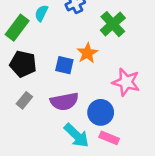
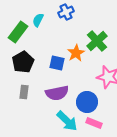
green cross: (113, 24) -> (97, 41), moved
black pentagon: (23, 64) -> (23, 62), turned 30
gray rectangle: (24, 100) -> (24, 92), turned -32

